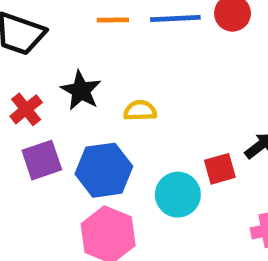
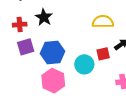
red cross: (26, 109) -> (20, 25), turned 32
yellow semicircle: (140, 111) -> (103, 22), moved, size x1.5

